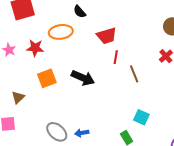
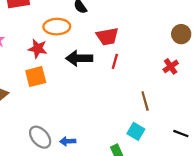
red star: (35, 48) -> (38, 49), moved
brown line: (134, 74) -> (145, 101), moved
black arrow: (83, 78) -> (79, 58), moved, turned 150

